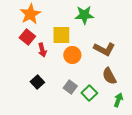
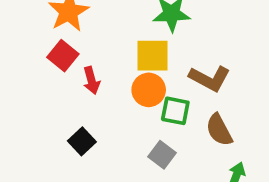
yellow square: (61, 35) -> (152, 56), moved
gray square: (70, 87) -> (162, 155), moved
green square: (89, 93) -> (175, 111), moved, turned -35

